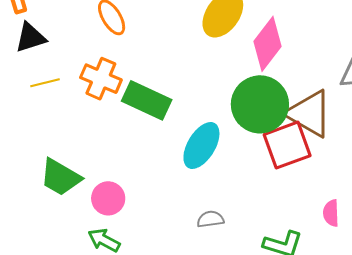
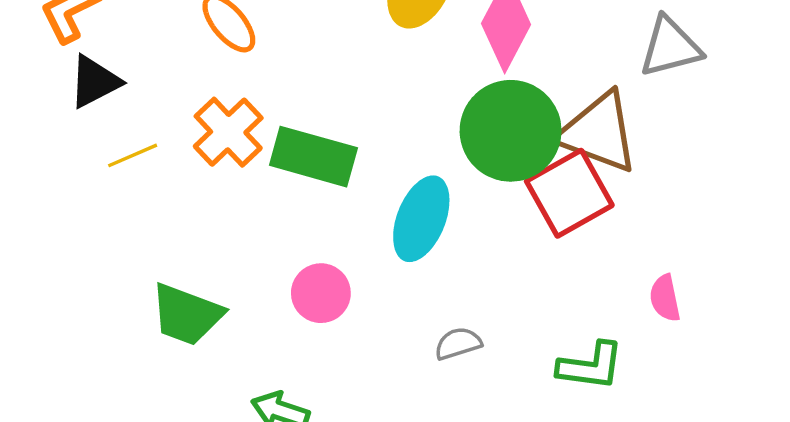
orange cross: (101, 79) -> (228, 132), turned 33
pink circle: (108, 198) -> (321, 293), moved

